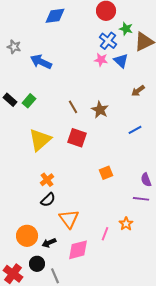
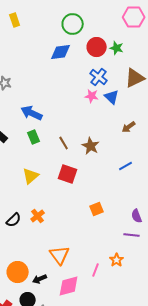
blue diamond: (55, 16) -> (61, 52), moved
green star: (126, 29) -> (117, 48), moved
blue arrow: (41, 62) -> (32, 113), moved
green rectangle: (29, 101) -> (34, 137), moved, turned -64
yellow triangle: (40, 140) -> (31, 176), size x0.7
black semicircle: (48, 200) -> (14, 220), moved

